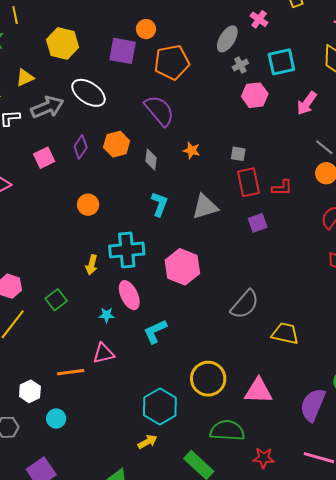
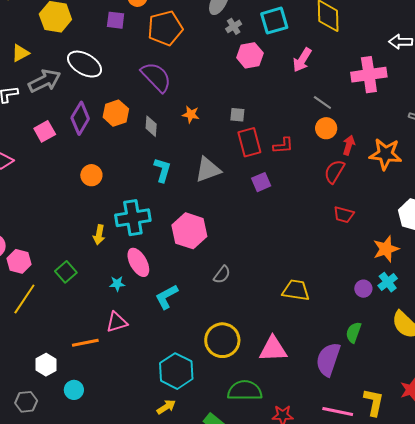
purple square: (123, 51) -> (116, 20), size x0.7
purple diamond: (81, 147) -> (80, 118), size x1.4
gray semicircle: (245, 304) -> (222, 275), moved, size x0.6

